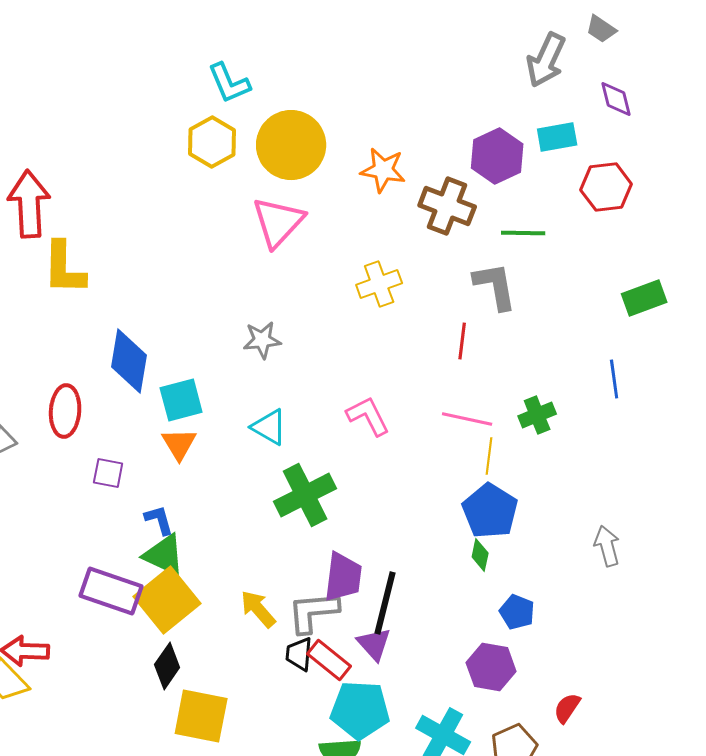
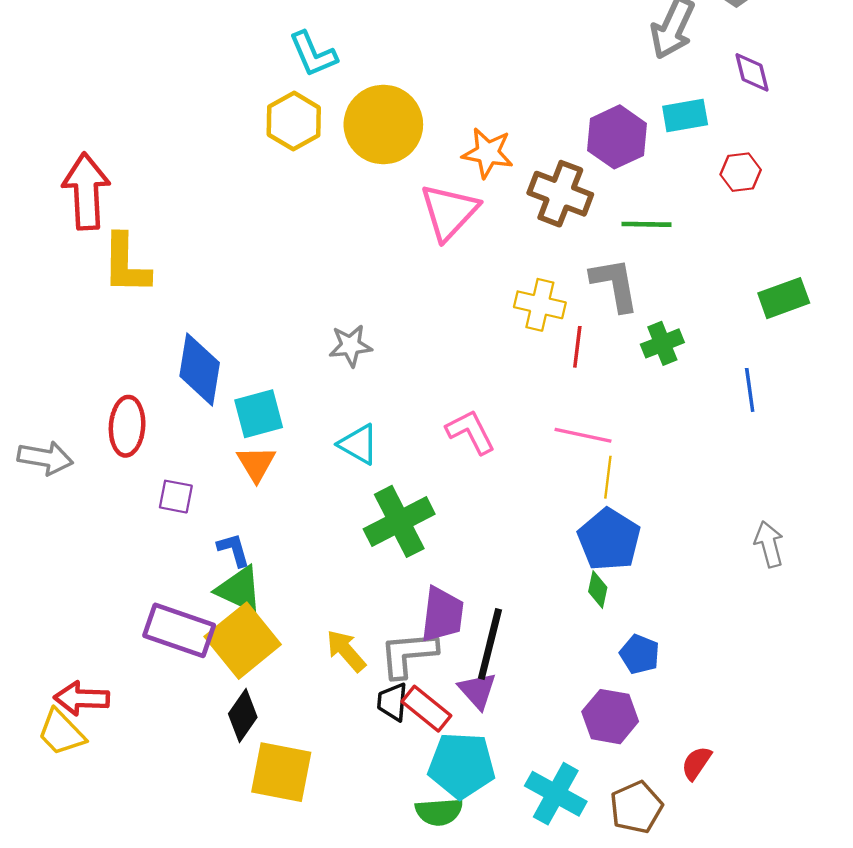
red hexagon: (606, 187) -> (741, 172), size x0.7
pink triangle: (278, 222) -> (449, 212), moved
yellow cross: (379, 284) -> (540, 305), moved, turned 33
green cross: (537, 415) -> (662, 343), moved
gray arrow: (607, 546) -> (769, 544), moved

